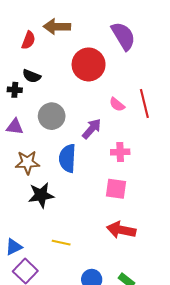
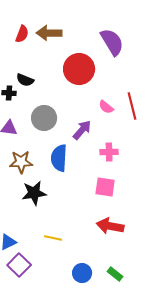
red semicircle: (28, 40) -> (22, 34), moved

